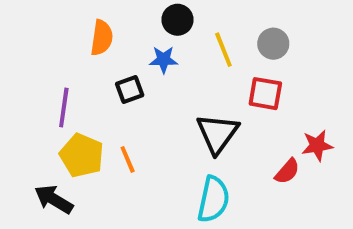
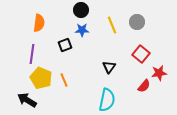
black circle: (177, 20) -> (81, 10), moved
orange semicircle: (102, 38) -> (39, 23), moved
red square: (265, 94) -> (141, 54), moved, turned 30
black triangle: (217, 133) -> (109, 67), size x0.6

